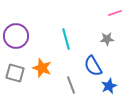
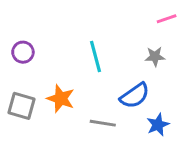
purple circle: (16, 36) -> (23, 52), size x0.6
blue semicircle: (93, 66) -> (135, 96), turned -95
gray line: (71, 85) -> (103, 123), turned -60

